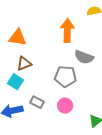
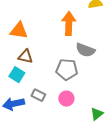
brown triangle: (24, 63) -> (25, 56), turned 35

